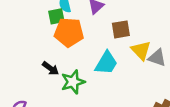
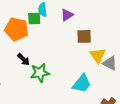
orange pentagon: (69, 32) -> (17, 29), moved
cyan trapezoid: (106, 63) -> (82, 84), moved

